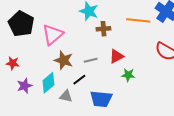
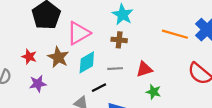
brown cross: (103, 29) -> (119, 40), moved
brown star: (64, 60) -> (58, 57), moved
cyan diamond: (48, 83) -> (87, 62), moved

